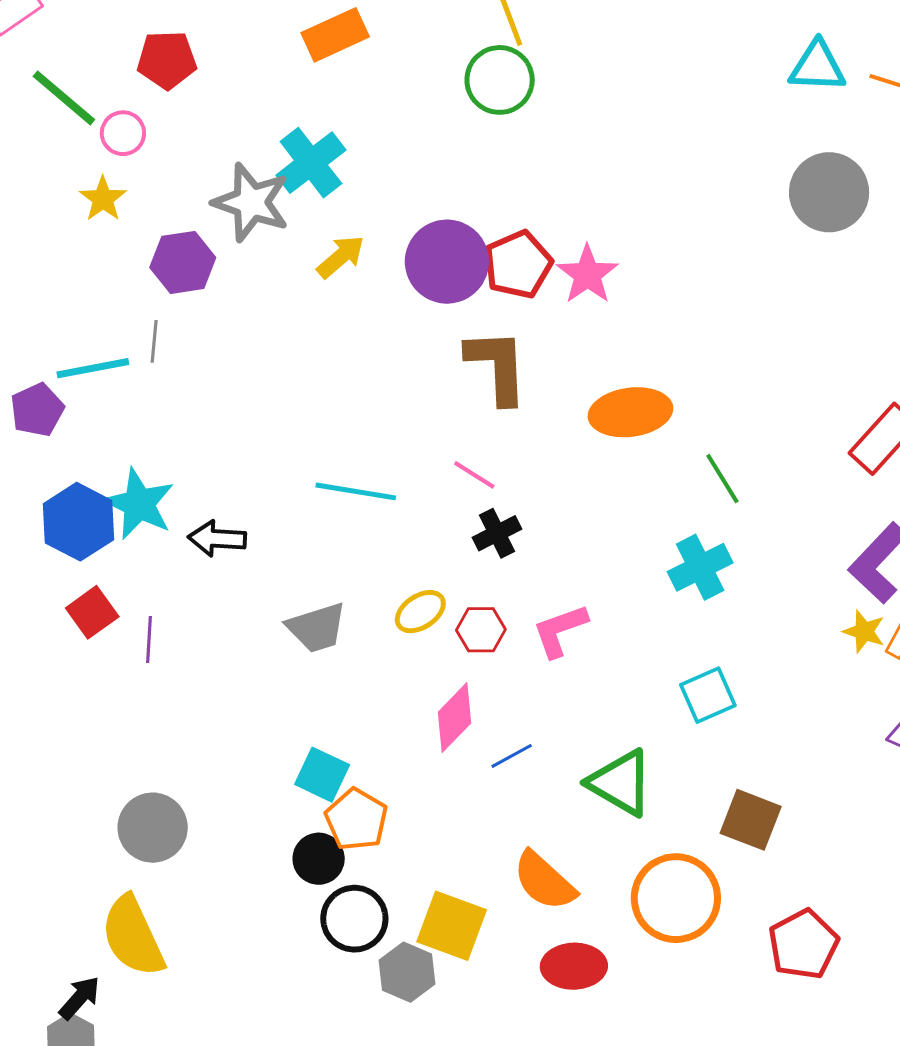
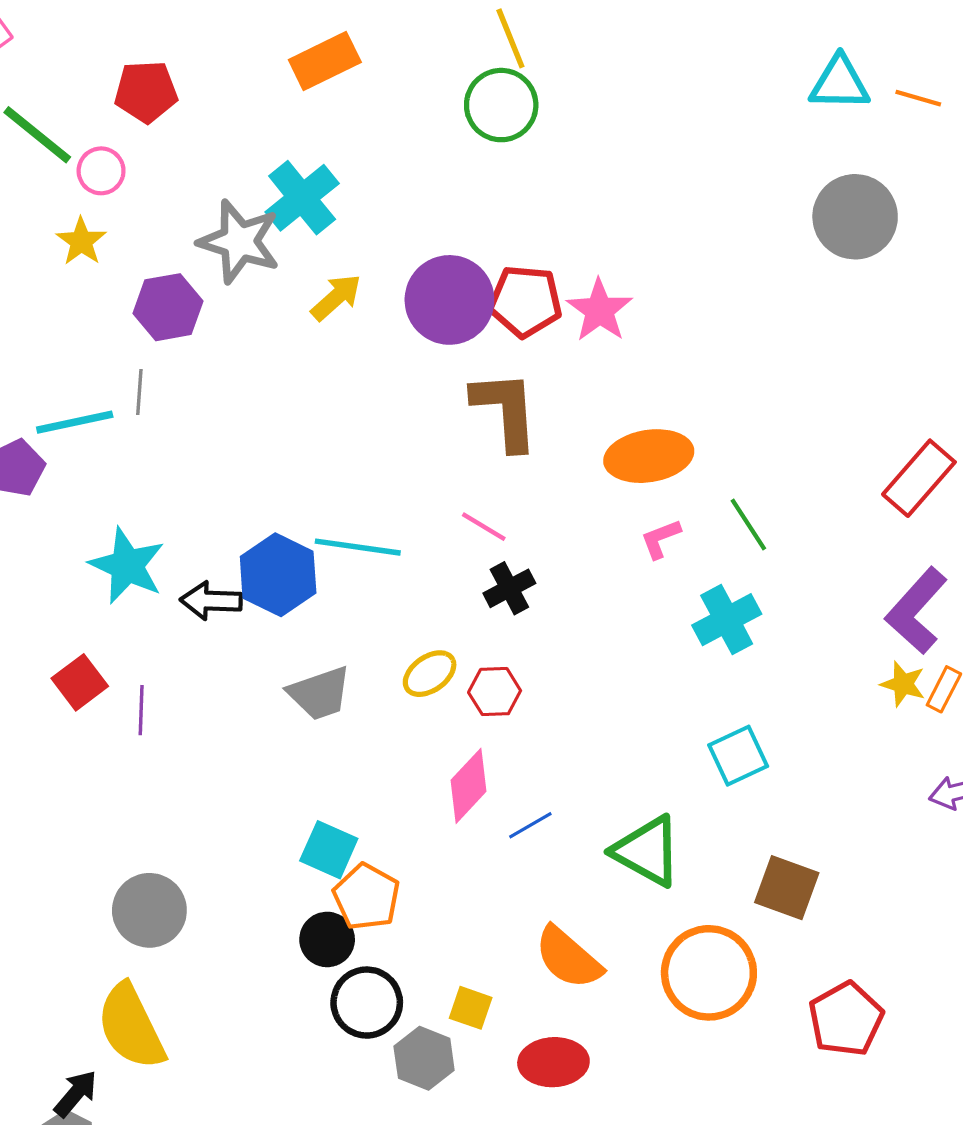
red pentagon: (518, 265) -> (525, 301), turned 30
blue hexagon: (78, 522) -> (278, 575), moved
pink L-shape: (560, 630) -> (661, 539), moved, size x0.7
yellow square: (452, 926) -> (471, 1008), size x0.6
red ellipse: (574, 966) -> (553, 1062), moved

